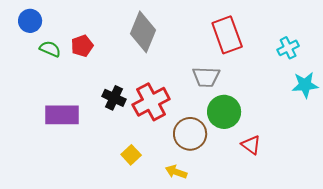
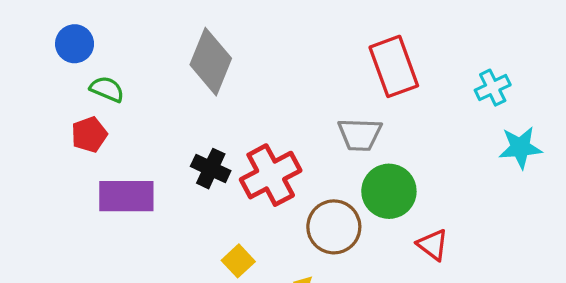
gray diamond: (143, 32) -> (211, 62), moved
red pentagon: (82, 46) -> (89, 135), moved

